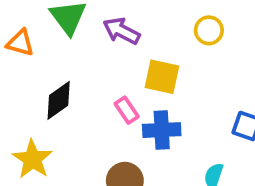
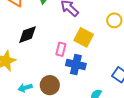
pink rectangle: (127, 110) -> (61, 49), turned 32

